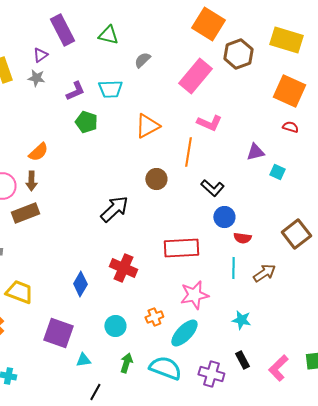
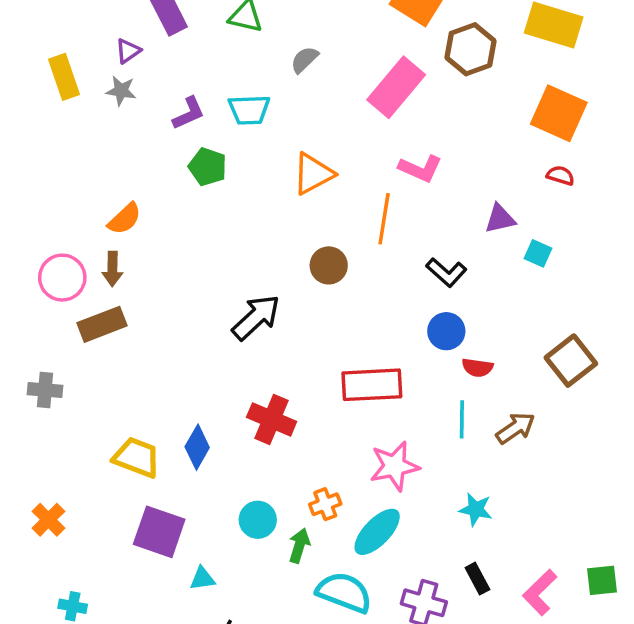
black L-shape: (212, 188) -> (446, 272), moved
yellow trapezoid: (19, 292) -> (137, 457), moved
green arrow: (126, 363) -> (299, 546), moved

